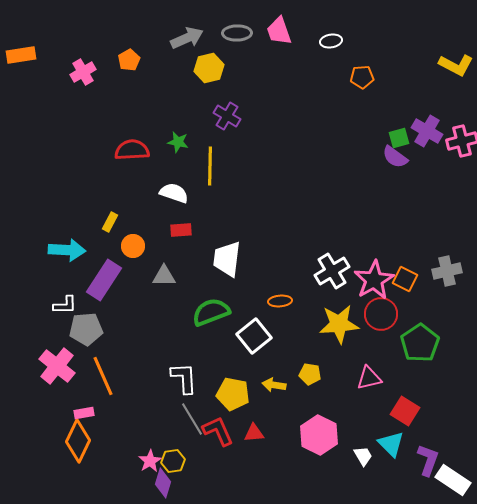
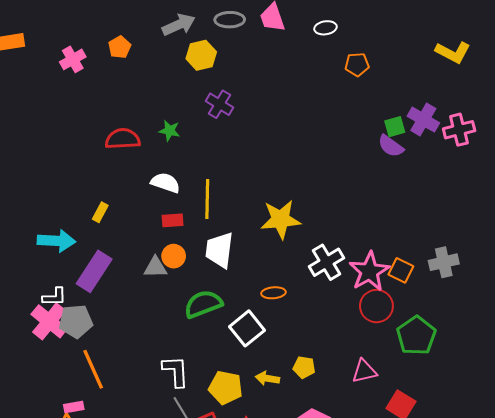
yellow line: (210, 166) -> (207, 199), moved
orange circle: (133, 246) -> (174, 256), moved
yellow star: (339, 324) -> (281, 219), moved
pink cross: (57, 366) -> (49, 321), moved

